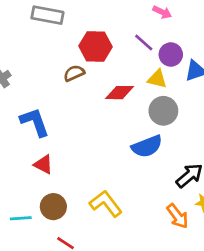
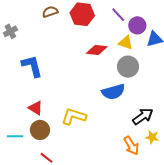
brown semicircle: (74, 73) -> (50, 12), moved
red triangle: (43, 164) -> (36, 108), moved
yellow L-shape: (106, 204) -> (74, 116), moved, turned -40

